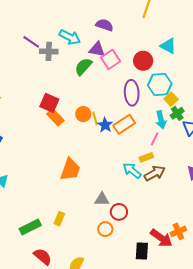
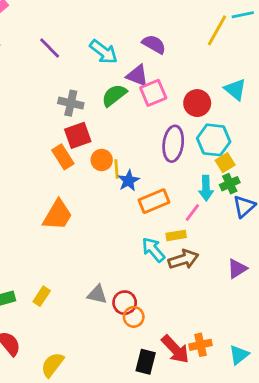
gray cross: (49, 51) -> (71, 103), moved
red square: (49, 103) -> (78, 135), moved, turned 36
orange rectangle: (124, 124) -> (154, 201), moved
orange trapezoid: (70, 170) -> (58, 215), moved
gray triangle: (102, 199) -> (97, 294), moved
orange circle: (105, 229) -> (134, 317), moved

